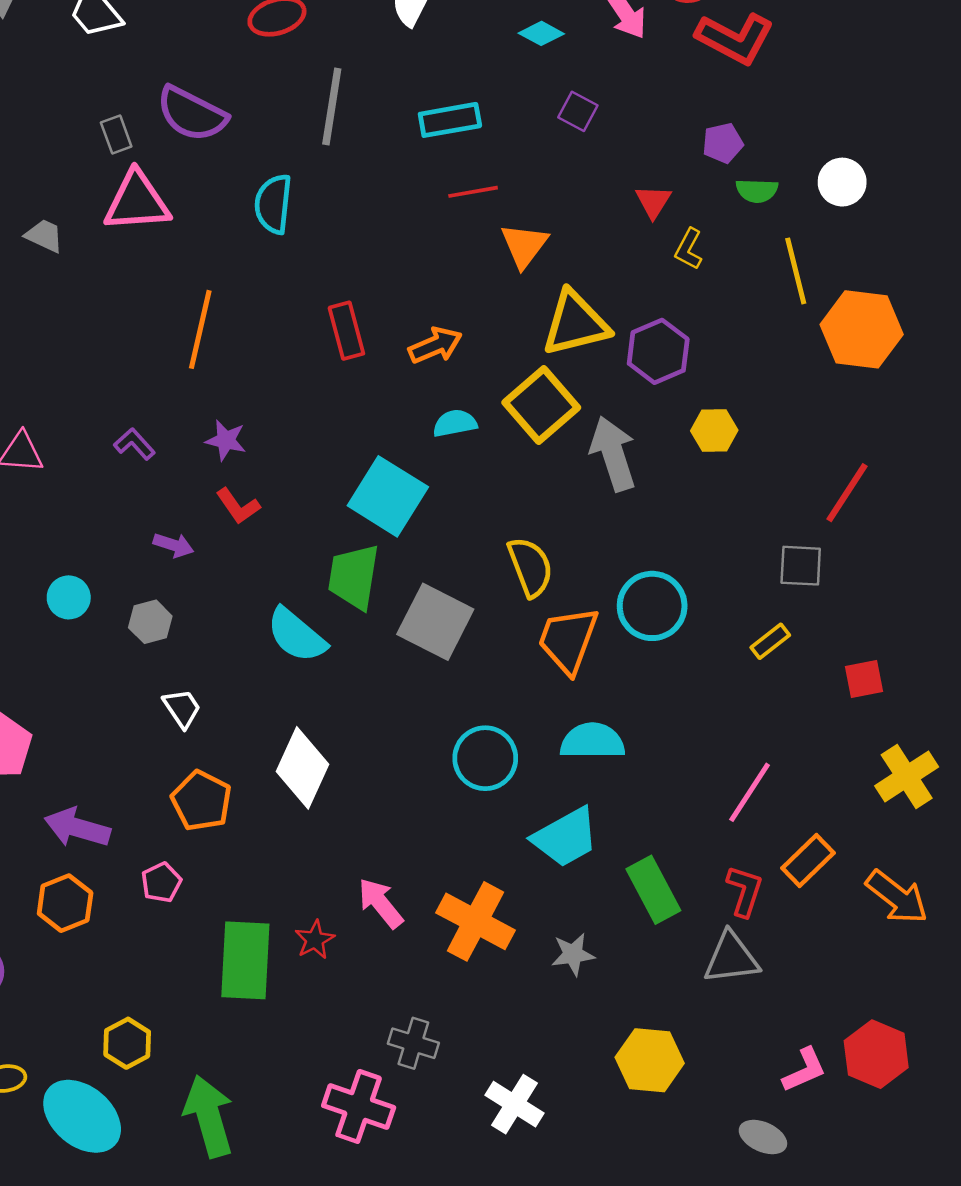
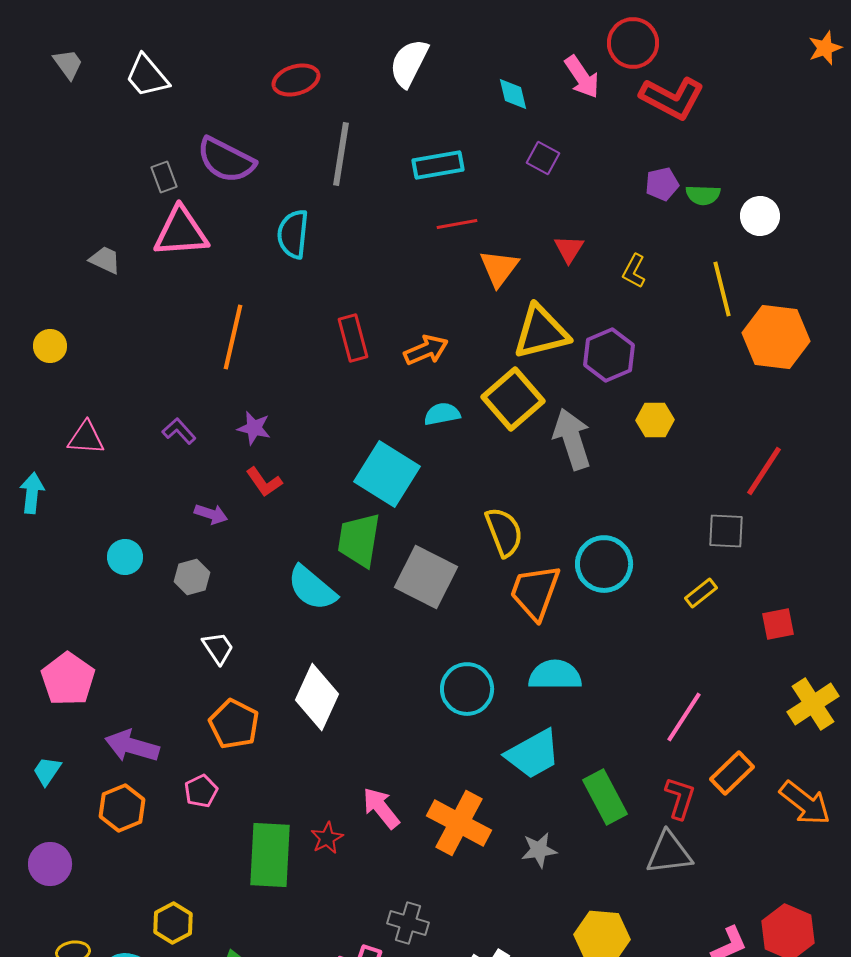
cyan diamond: (541, 33) -> (513, 94), turned 48
green semicircle: (757, 191) -> (703, 195), moved
red triangle: (653, 202) -> (569, 249), moved

